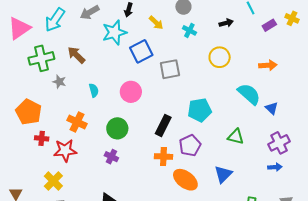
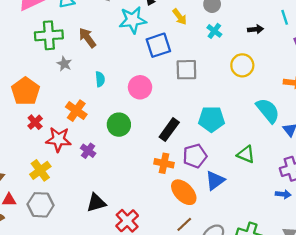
red cross: (42, 138) -> (35, 122), turned 32
purple cross: (111, 157) -> (88, 151), moved
blue triangle: (223, 174) -> (215, 181), moved

